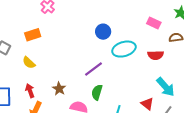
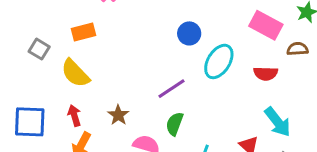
pink rectangle: (154, 23) -> (266, 25), size x1.5
cyan ellipse: (124, 49) -> (219, 61), turned -45
yellow semicircle: (29, 63) -> (75, 73), size x1.5

